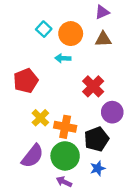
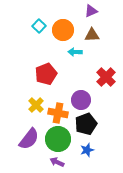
cyan arrow: (63, 58) -> (75, 52), moved
red pentagon: (26, 81) -> (46, 74), moved
red cross: (93, 86) -> (106, 77), moved
purple circle: (112, 112) -> (81, 100), moved

